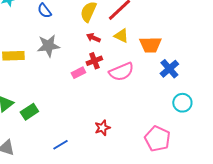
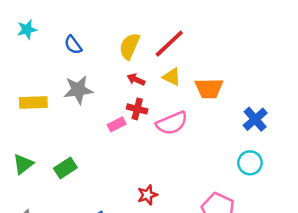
red cross: (94, 61) -> (137, 109), turned 35
blue cross: (169, 69) -> (255, 119), moved
green rectangle: (29, 112) -> (65, 168), moved

